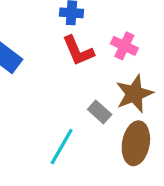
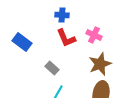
gray rectangle: (100, 112) -> (52, 68), moved

